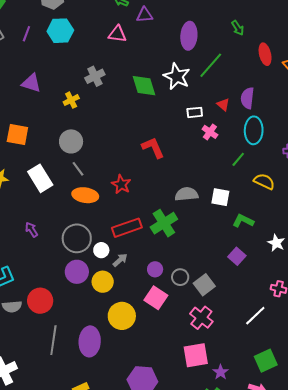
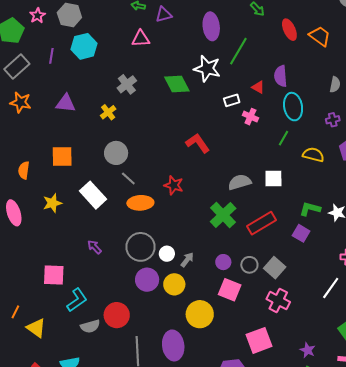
green L-shape: (243, 221) -> (310, 209), moved
red rectangle: (127, 228) -> (262, 223), moved
pink square: (196, 355) -> (259, 340), moved

